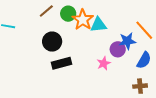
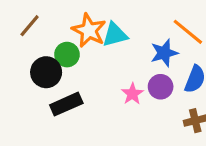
green circle: (68, 14) -> (67, 55), moved
purple circle: (118, 49) -> (161, 87), moved

